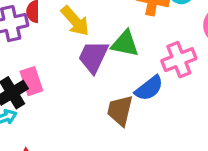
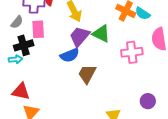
pink rectangle: (31, 81) -> (38, 29), moved
blue semicircle: (149, 88) -> (70, 55), moved

